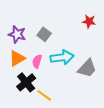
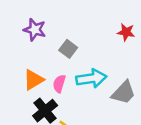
purple star: (17, 34) -> (35, 30), moved

